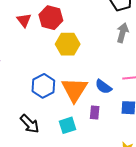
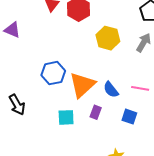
yellow hexagon: (68, 44) -> (108, 38), moved
black arrow: (30, 124) -> (17, 105), moved

